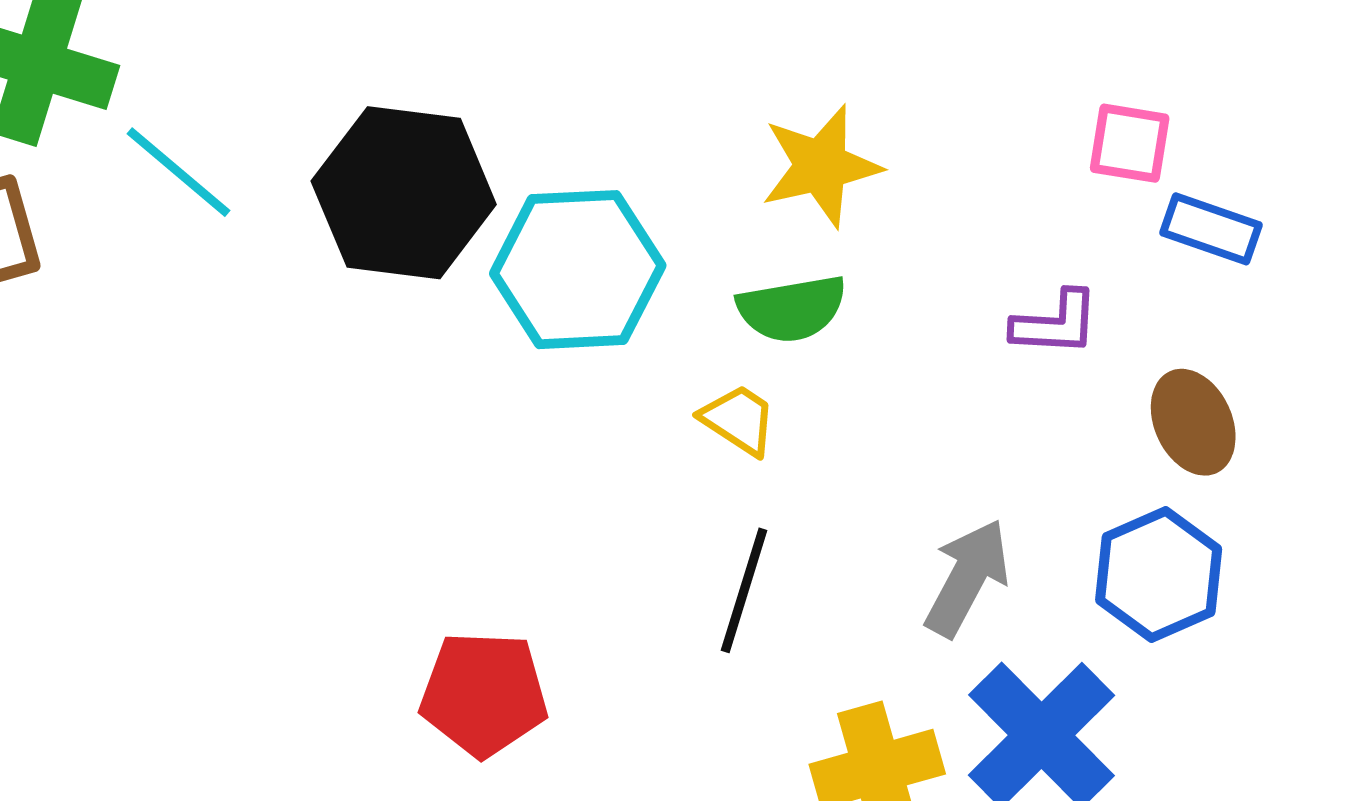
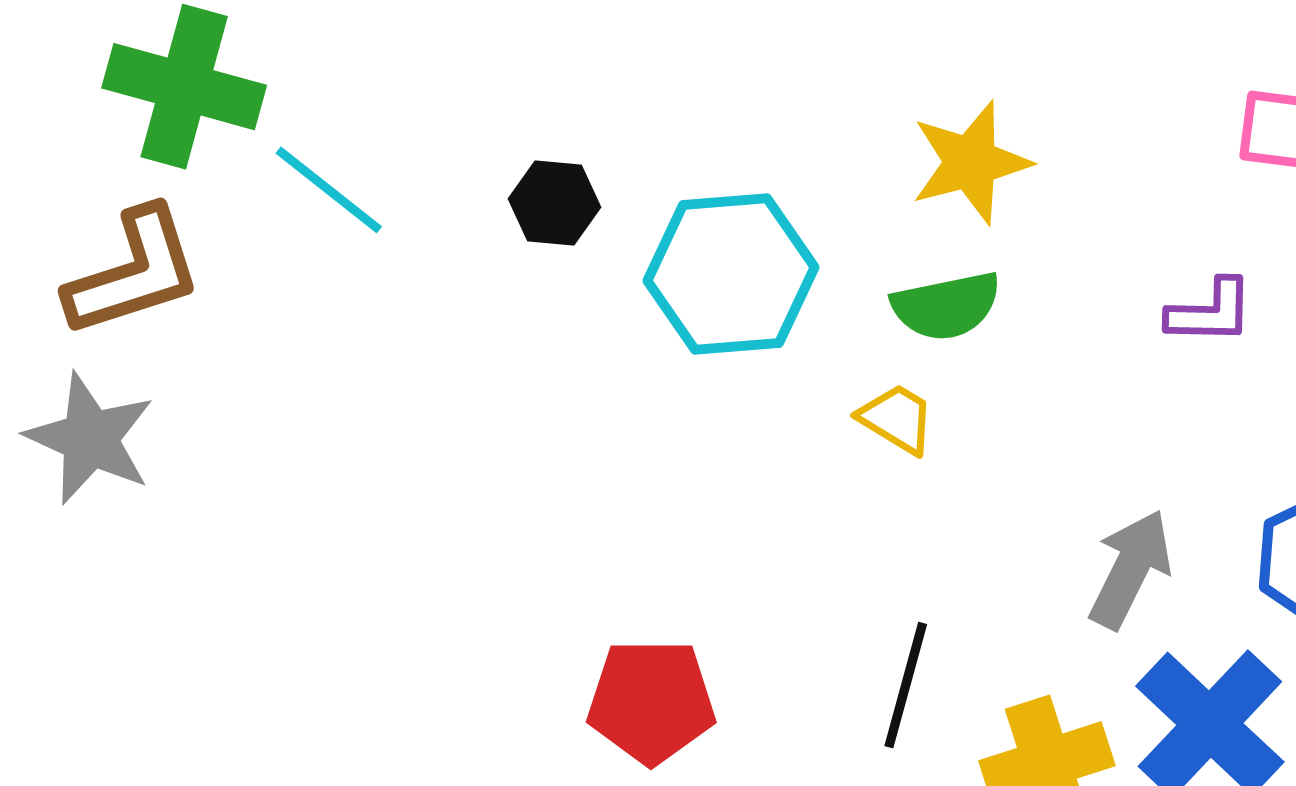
black hexagon: (404, 193) -> (555, 203), size x0.5
black line: (744, 590) -> (906, 685), moved

